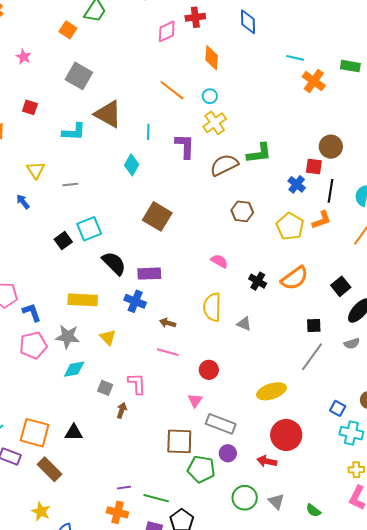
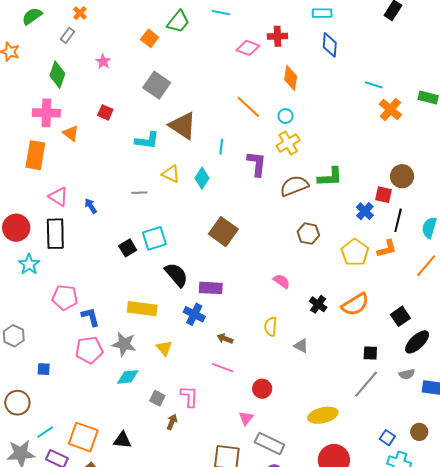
pink diamond: (167, 31) -> (248, 48), turned 40
yellow triangle: (36, 170) -> (171, 174), moved, turned -36
yellow semicircle: (212, 307) -> (271, 326), size x0.7

